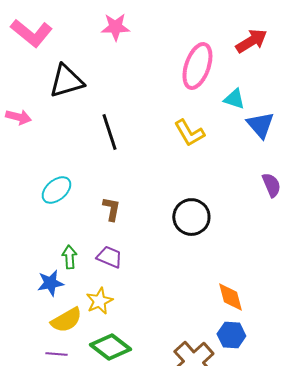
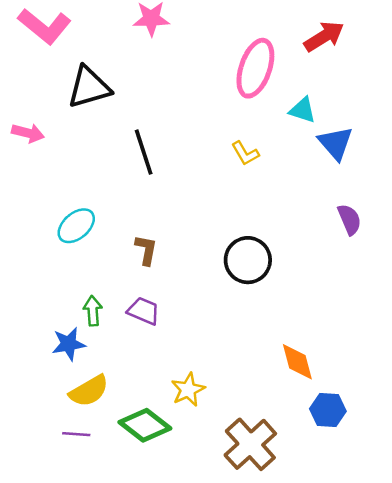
yellow L-shape: (189, 133) -> (245, 153), size x0.7
yellow star: (99, 301) -> (188, 390), moved
blue hexagon: (231, 335) -> (328, 410), moved

